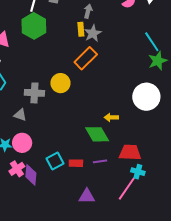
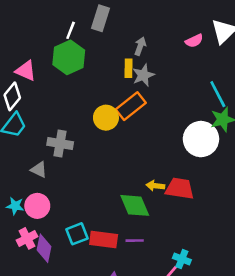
yellow circle: (60, 83) -> (106, 118), moved
white circle: (146, 97) -> (201, 139), moved
red trapezoid: (130, 153) -> (180, 189), moved
red rectangle: (76, 163) -> (104, 240), size x1.5

